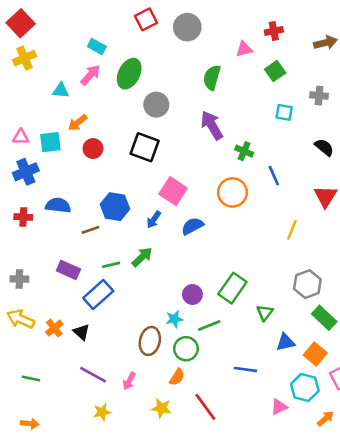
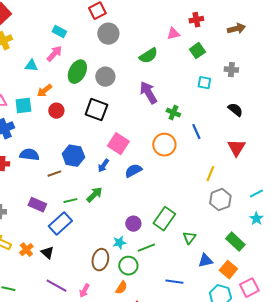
gray circle: (187, 27) -> (108, 34), moved
green ellipse: (129, 74) -> (77, 72), moved
green semicircle: (212, 77) -> (148, 56), turned -138
gray hexagon: (307, 284) -> (220, 200), moved

